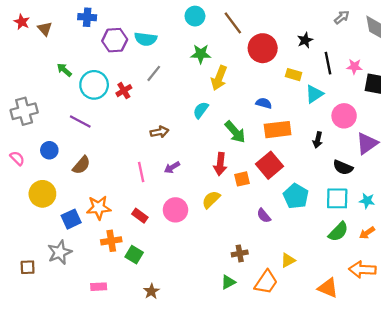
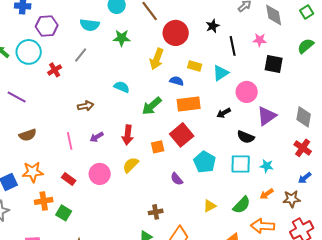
cyan semicircle: (146, 39) -> (90, 25), moved
pink star: (354, 67) -> (260, 40), moved
yellow rectangle: (294, 75) -> (195, 66), moved
yellow arrow: (219, 78) -> (157, 59), moved
cyan circle: (94, 85) -> (29, 52), moved
cyan semicircle: (201, 110) -> (122, 87), turned 77
green arrow: (235, 132) -> (152, 106), turned 90
black arrow: (318, 140) -> (224, 113), turned 48
red arrow: (220, 164) -> (128, 135), moved
brown semicircle: (81, 165) -> (28, 135), moved, turned 30
green semicircle: (338, 232) -> (242, 205), moved
yellow triangle: (288, 260) -> (210, 206), moved

